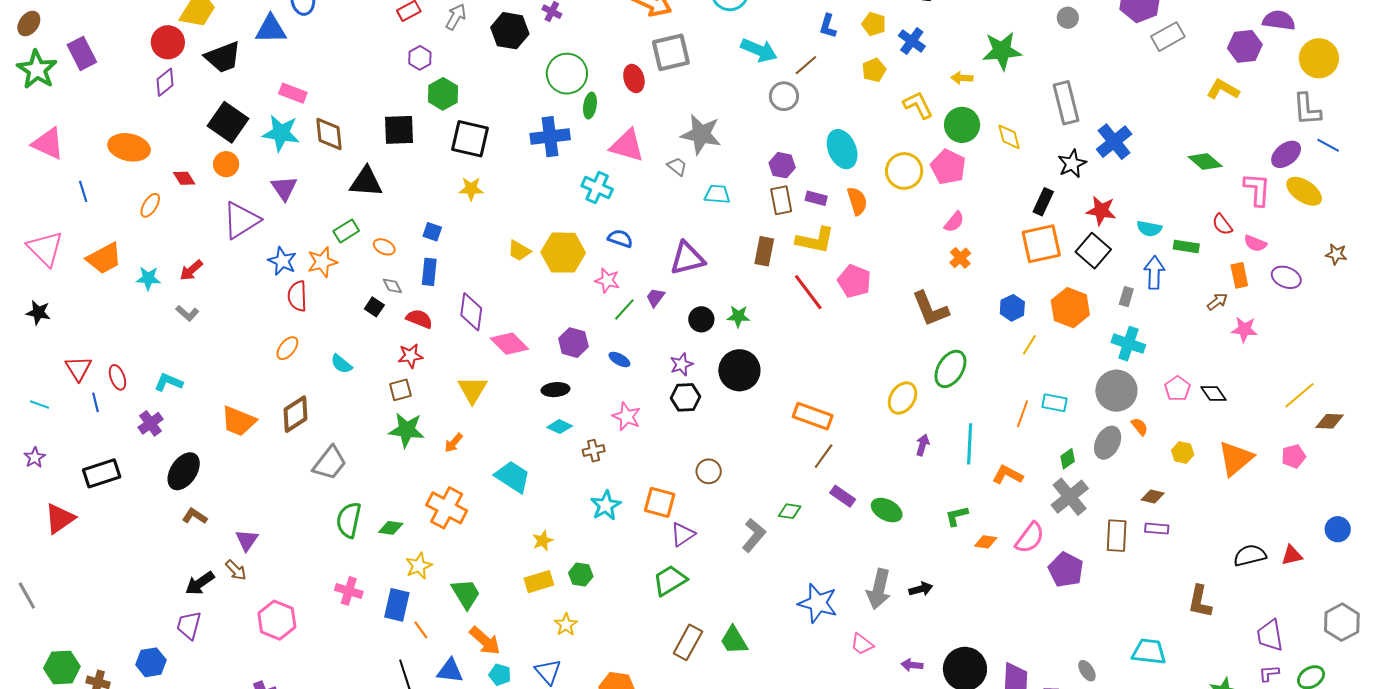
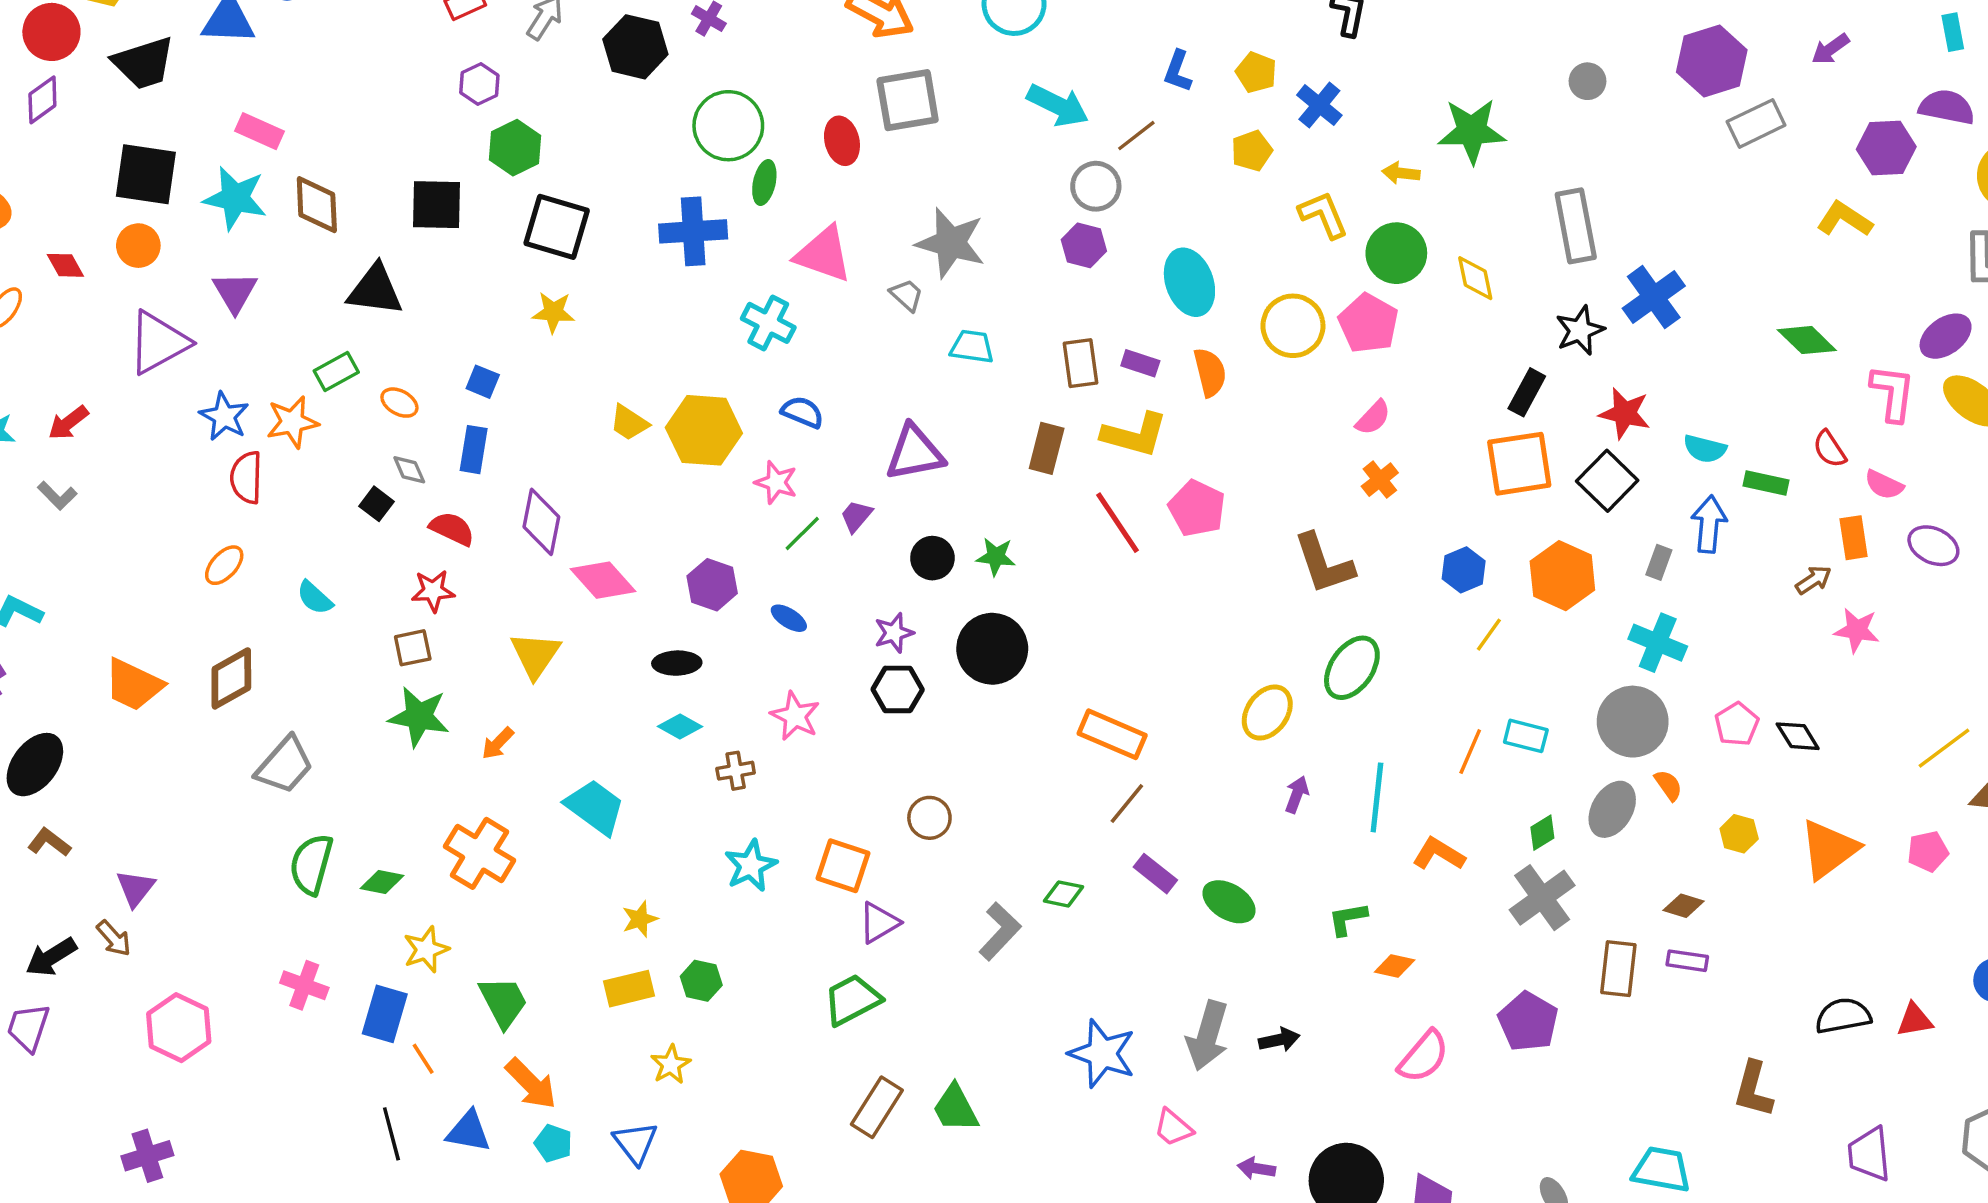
black square: (228, 122) -> (146, 174), turned -30
purple hexagon: (782, 165) -> (1084, 245), moved
pink semicircle: (1030, 538) -> (1424, 1057), moved

